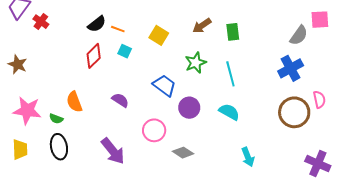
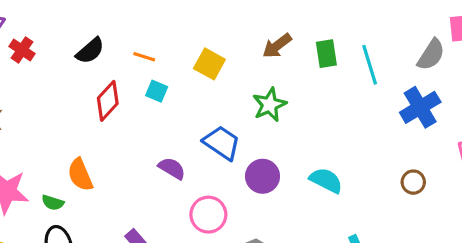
black semicircle: (97, 24) -> (90, 51), moved
cyan line: (230, 74) -> (370, 65), moved
purple semicircle: (120, 100) -> (172, 168), moved
brown circle: (294, 112) -> (413, 182), moved, size x0.5

